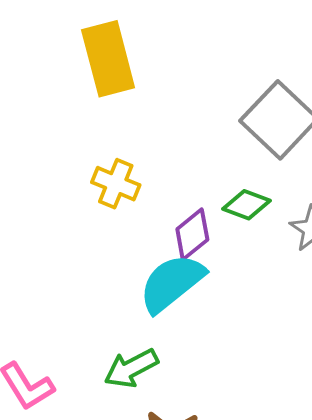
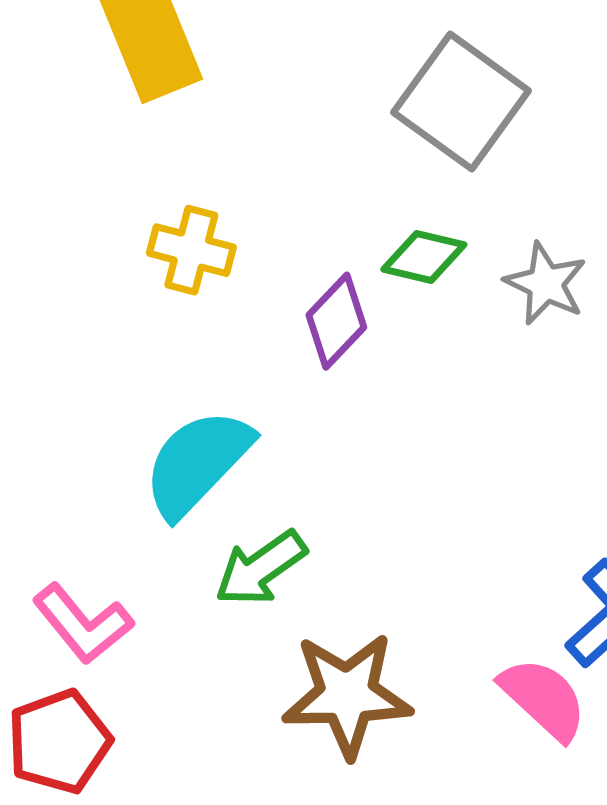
cyan semicircle: (172, 283) -> (197, 463), moved

